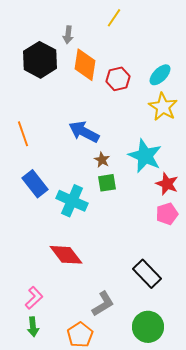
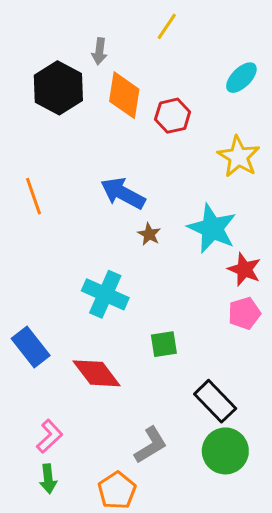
cyan ellipse: (160, 75) -> (241, 78), moved
green square: (107, 183) -> (164, 344), moved
blue rectangle: (35, 184) -> (31, 347), moved
green circle: (148, 327) -> (225, 451), moved

